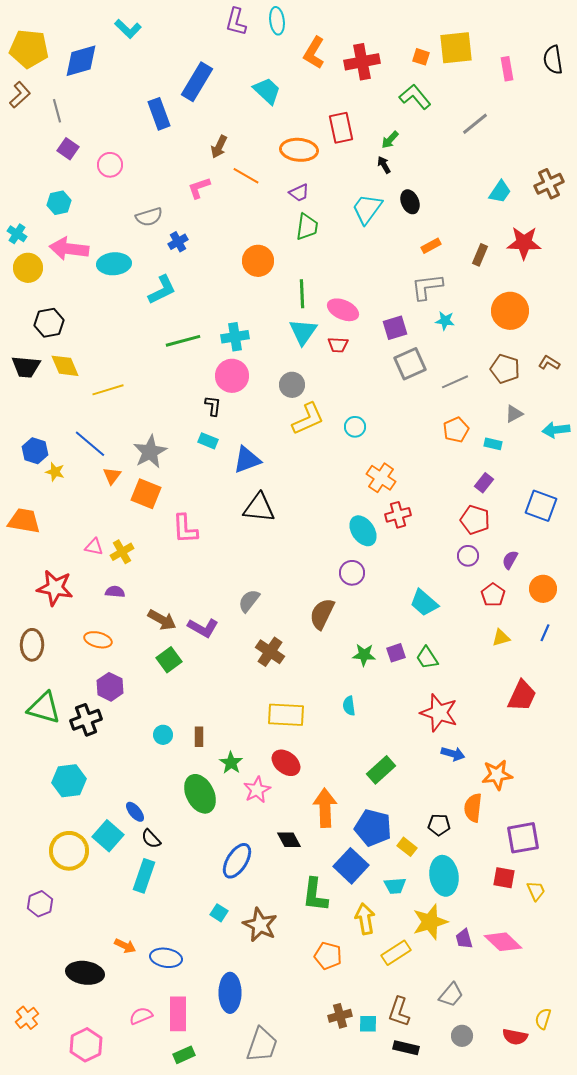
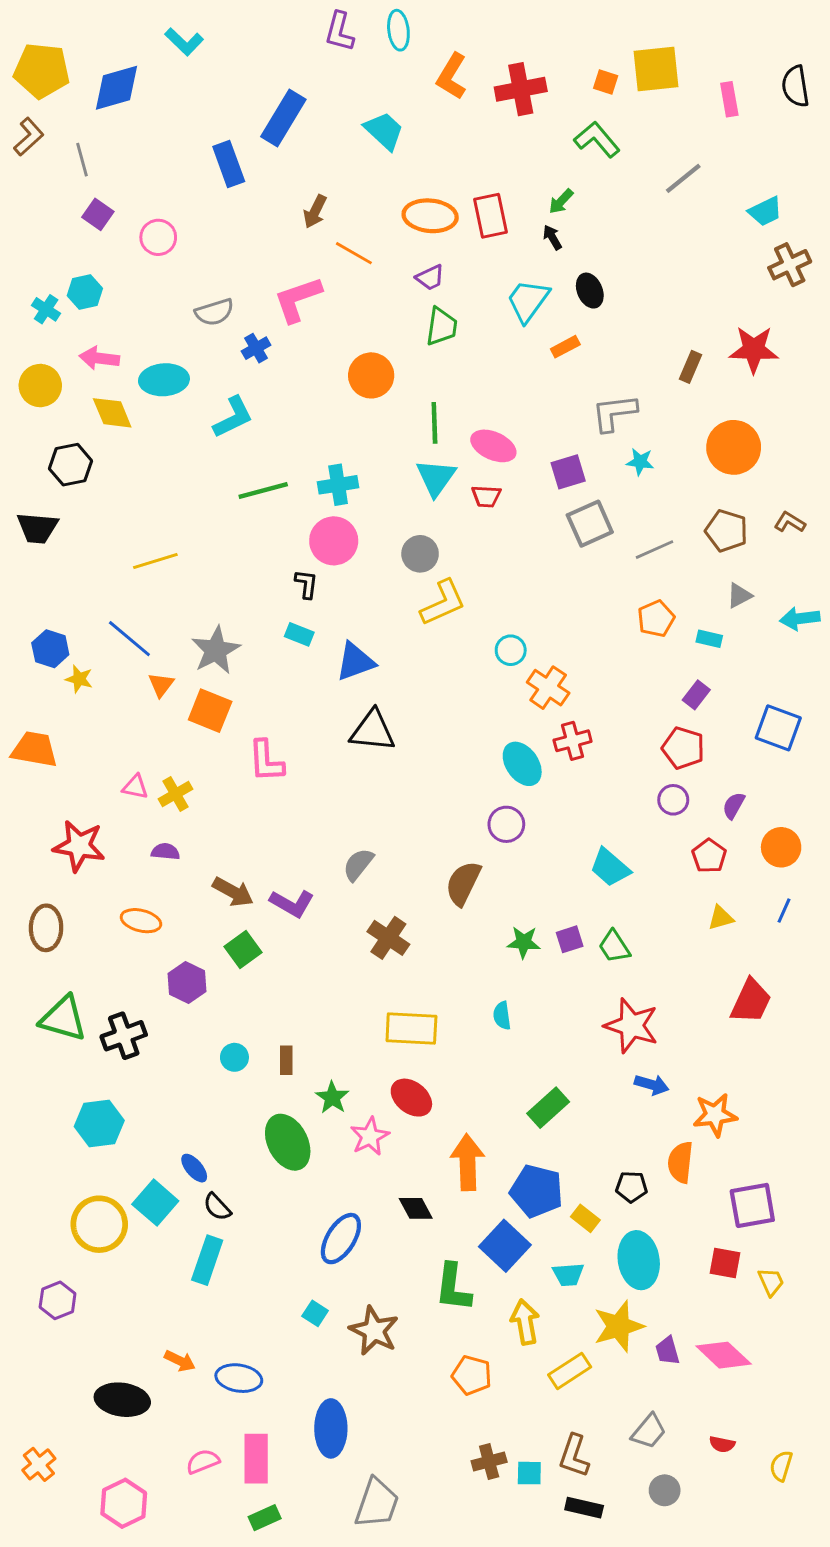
red rectangle: (341, 128) -> (491, 216), moved
pink L-shape: (199, 188) -> (298, 299), moved, size x1.5
cyan trapezoid: (500, 192) -> (765, 211), moved, turned 30
cyan cross: (17, 234) -> (46, 309), moved
orange rectangle: (431, 246) -> (565, 347), moved
pink arrow: (69, 249) -> (99, 358), size x0.7
yellow diamond: (65, 366) -> (112, 413), moved
cyan circle: (355, 427) -> (511, 650), moved
purple hexagon: (110, 687) -> (187, 982), moved
red semicircle: (515, 1037) -> (722, 1444), moved, size x0.7

